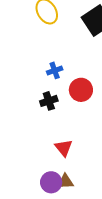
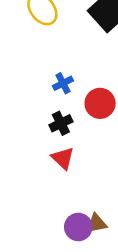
red triangle: (64, 148) -> (63, 158), moved

